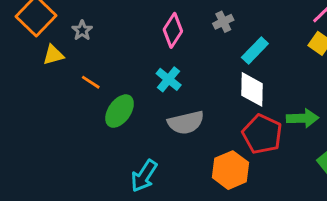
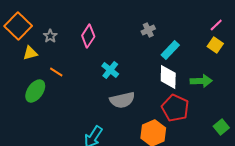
pink diamond: (173, 30) -> (88, 36), moved
green ellipse: (120, 111) -> (35, 91), moved
green arrow: (302, 118) -> (201, 81), moved

